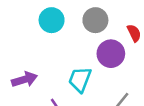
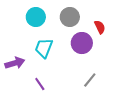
cyan trapezoid: (80, 79) -> (44, 48), moved

